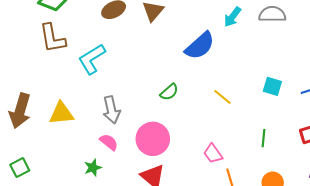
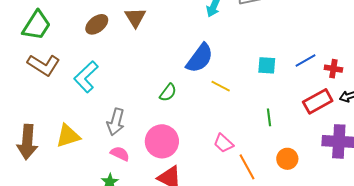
brown L-shape: (53, 38) -> (44, 65), turned -36
blue semicircle: (200, 46) -> (200, 58), moved
gray arrow: (111, 110) -> (116, 122), turned 40

